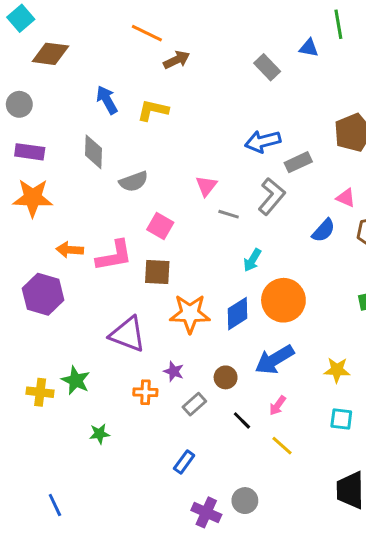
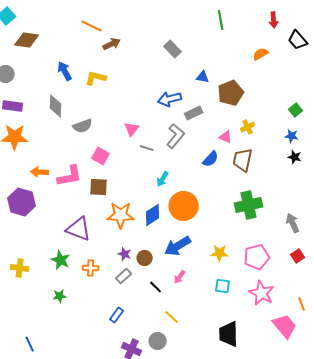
blue triangle: (309, 48) -> (203, 77), moved
purple star: (174, 371) -> (125, 254), moved
green star: (76, 380) -> (61, 260), moved
yellow line: (282, 446) -> (172, 317), moved

